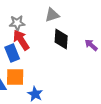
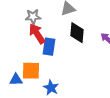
blue rectangle: (12, 53) -> (49, 47), moved, turned 30

